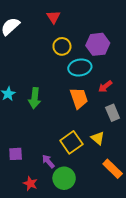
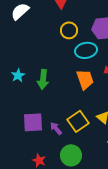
purple square: (16, 154) -> (33, 122), moved, size x1.5
purple arrow: (48, 161) -> (56, 128), moved

